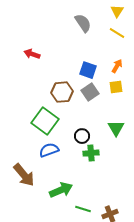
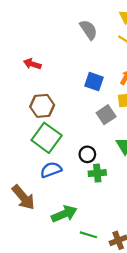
brown hexagon: (62, 92) -> (42, 106), moved
gray square: (90, 92) -> (106, 115), moved

